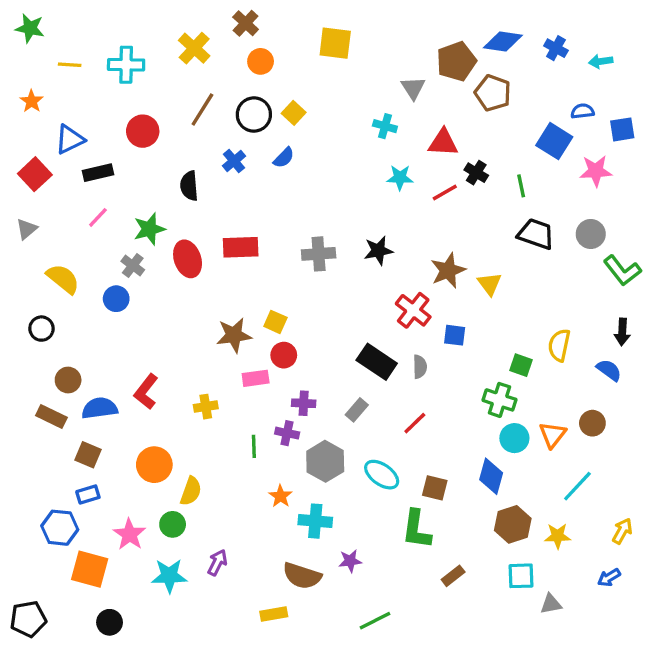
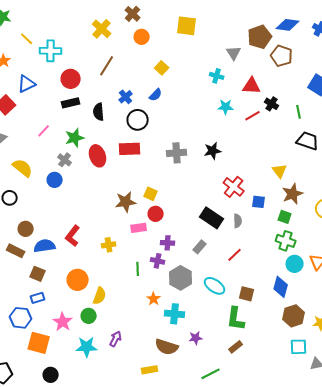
yellow line: (70, 65) -> (27, 39), turned 40
cyan cross: (126, 65) -> (51, 51), moved
black circle: (254, 115) -> (138, 120), moved
black rectangle: (98, 173) -> (71, 103), moved
brown star: (448, 270) -> (293, 194), moved
green square: (521, 365) -> (285, 217), moved
brown rectangle: (453, 576) -> (236, 347), moved

